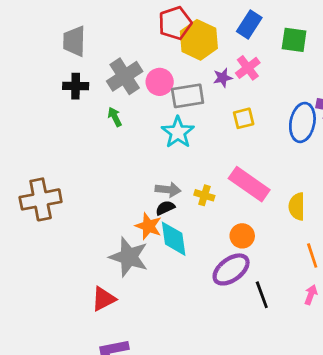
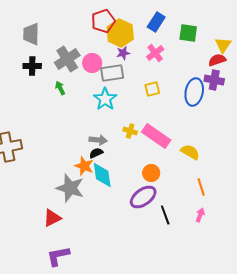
purple star: (223, 78) -> (123, 53), moved
yellow cross: (204, 195) -> (130, 131), moved
yellow semicircle: (297, 206) -> (190, 152), turned 120

